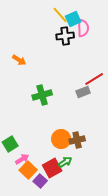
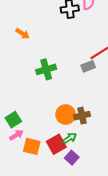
pink arrow: (22, 159) -> (16, 135), moved
orange square: (28, 170) -> (32, 146), turned -30
purple square: (40, 181) -> (72, 158), moved

